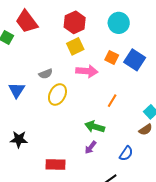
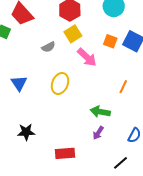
pink arrow: (87, 71) -> (87, 57), turned 45
gray semicircle: (46, 74) -> (48, 47), moved
orange line: (112, 101) -> (123, 87), moved

